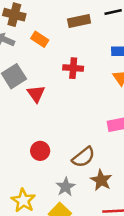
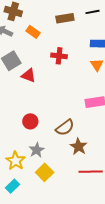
red triangle: (36, 94) -> (29, 75), turned -35
gray star: (66, 187) -> (37, 150), moved

